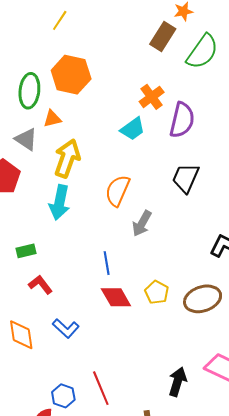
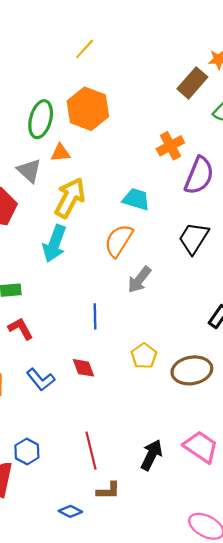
cyan trapezoid: (133, 129) -> (136, 199), moved, turned -136
red diamond: (116, 297) -> (84, 368), moved, size x0.7
red line: (101, 388) -> (91, 451), moved

